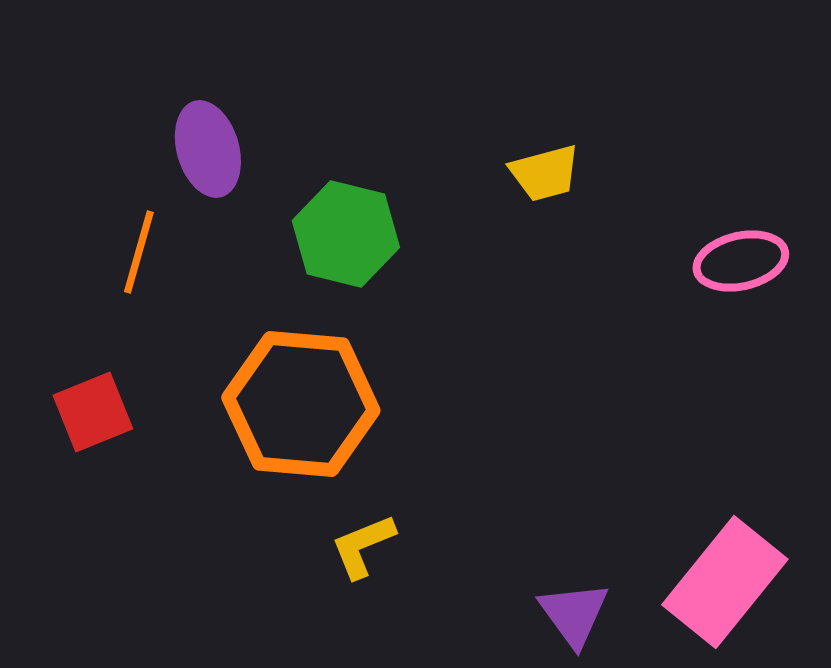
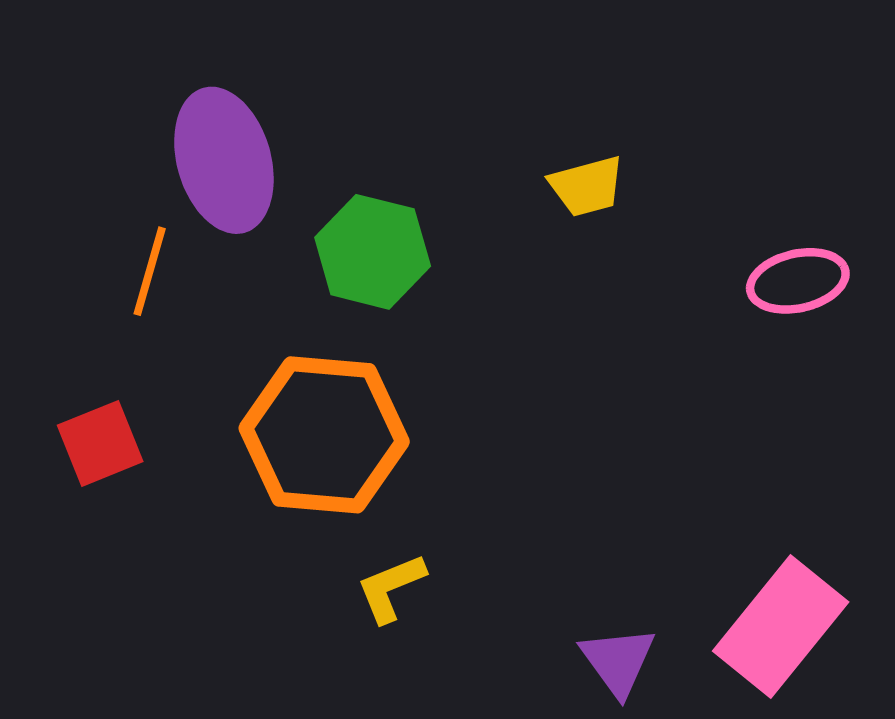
purple ellipse: (208, 149) -> (224, 160), size x1.4

